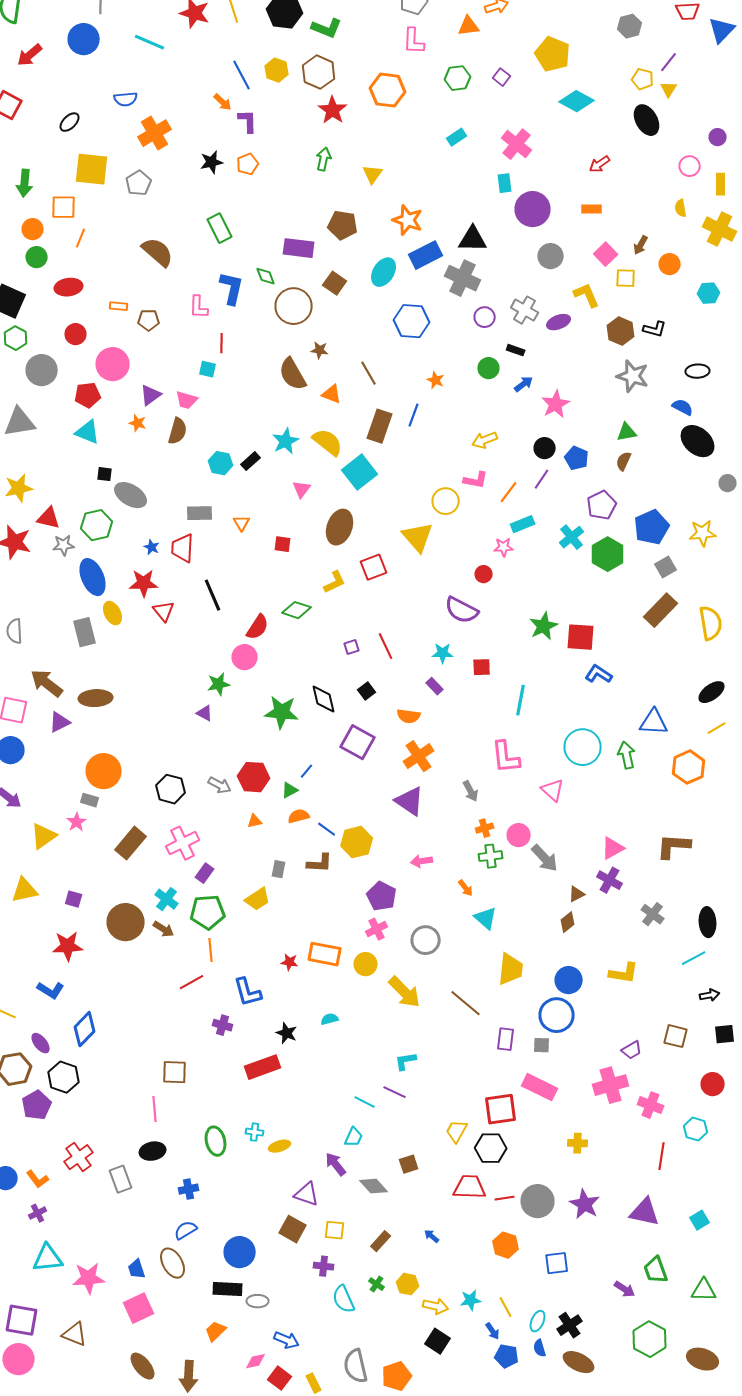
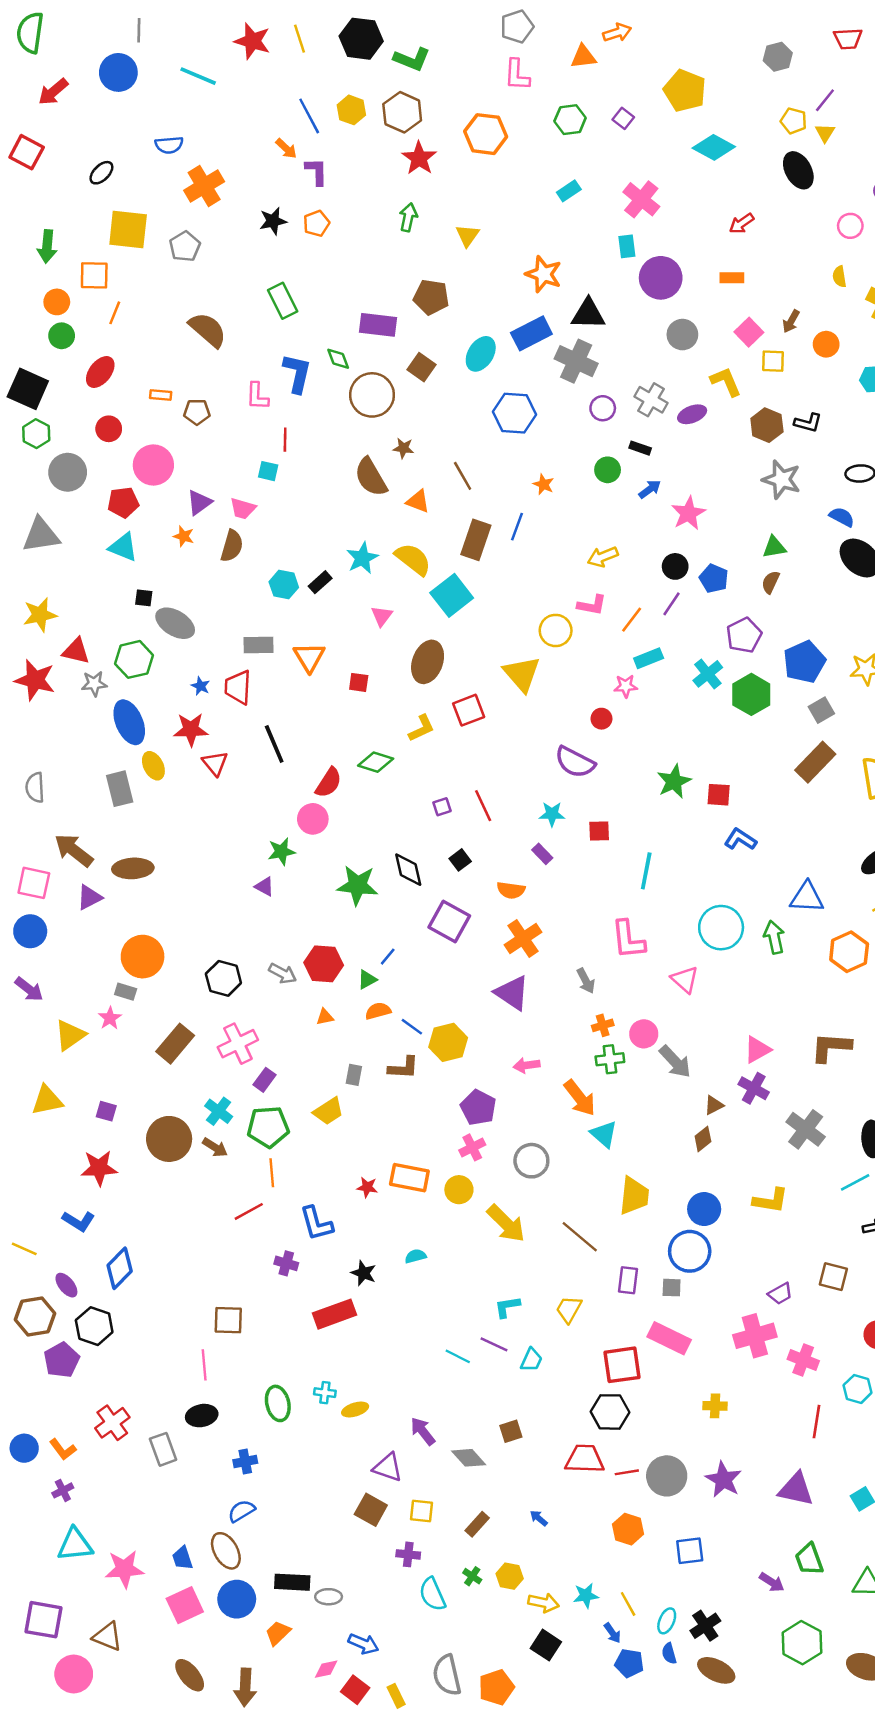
orange star: (408, 220) -> (544, 274), moved
red ellipse: (69, 287) -> (100, 372), turned -44
orange triangle: (242, 523) -> (309, 657), size x1.6
red square: (581, 637) -> (719, 795), size x0.7
orange arrow: (466, 888) -> (580, 1098), size x1.8
gray cross: (653, 914) -> (806, 1129), size x1.4
yellow trapezoid: (457, 1131) -> (569, 1309), moved
cyan trapezoid: (354, 1137) -> (531, 1360), moved
blue circle: (240, 1252) -> (237, 1599), moved
pink circle: (19, 1359) -> (74, 1674), moved

